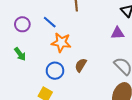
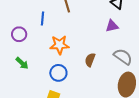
blue line: (50, 22) -> (43, 18), moved, turned 64
brown semicircle: (81, 65) -> (90, 60), moved

